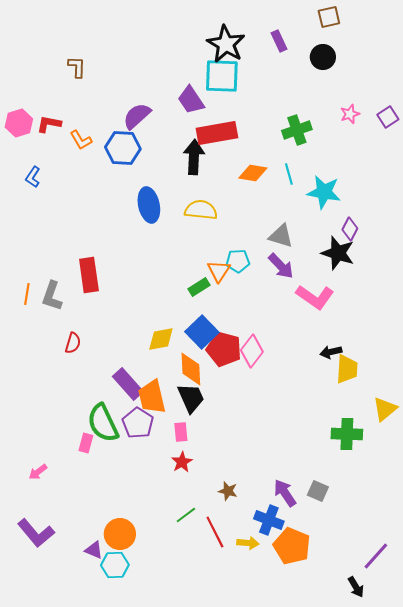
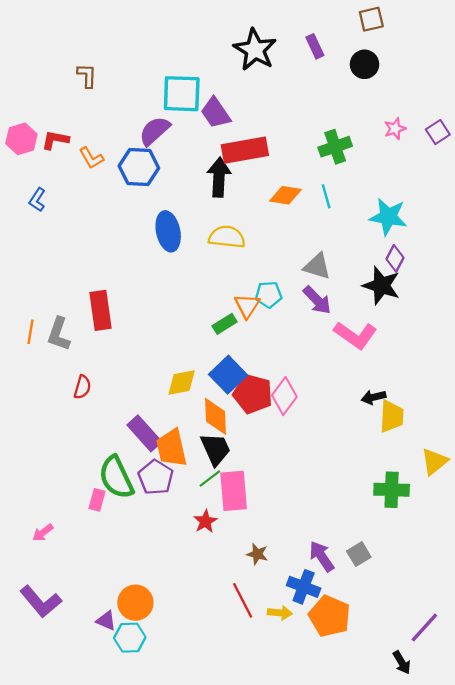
cyan square: (222, 76) -> (182, 94), moved
cyan star: (324, 192) -> (388, 217), moved
pink rectangle: (181, 432) -> (234, 491), moved, size x1.8
gray square: (318, 491) -> (359, 554), turned 35
green line: (186, 515) -> (210, 478), moved

